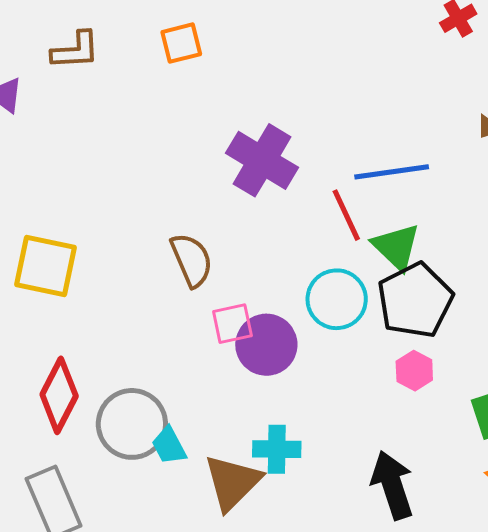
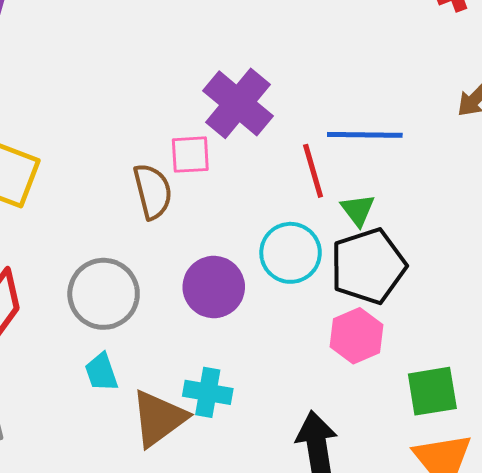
green triangle: (396, 247) -> (358, 210), size x0.7
pink square: (232, 324) -> (190, 155), moved
pink hexagon: (414, 371) -> (356, 336), size x1.4
gray circle: (132, 424) -> (104, 294), moved

